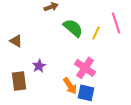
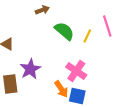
purple star: (39, 66) -> (30, 69), size x1.5

